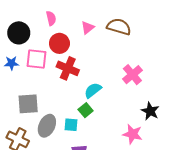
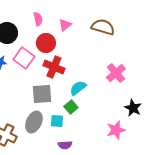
pink triangle: (88, 28) -> (65, 25), moved
pink square: (37, 59) -> (24, 58), turned 30
gray square: (28, 104) -> (42, 94), moved
pink star: (132, 134) -> (116, 130), turned -30

